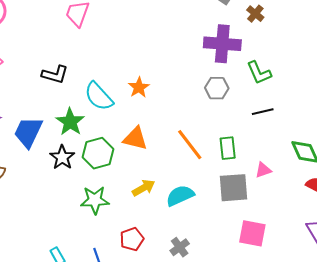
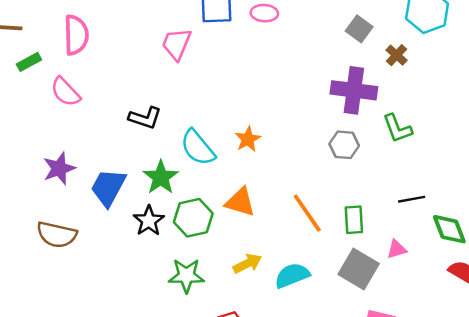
black line: (263, 112) -> (412, 199), moved
gray square: (233, 188) -> (359, 269), turned 32

